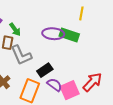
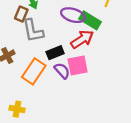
red arrow: (92, 82) -> (82, 39), moved
pink square: (70, 90) -> (78, 66), moved

